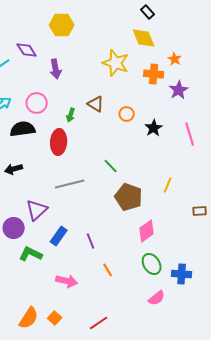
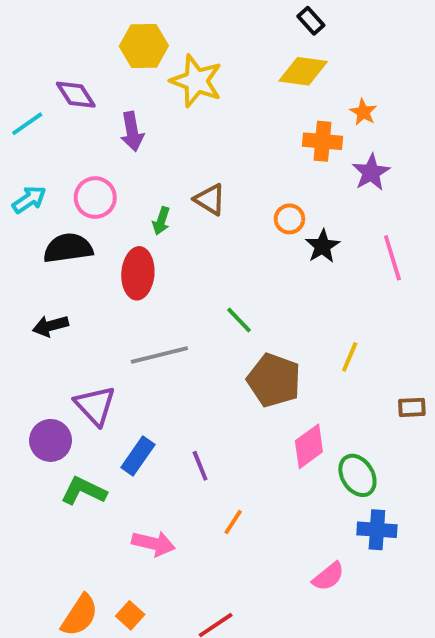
yellow diamond: (144, 38) -> (303, 71), turned -60
yellow star: (116, 63) -> (196, 81), moved
orange circle: (127, 114) -> (289, 219), moved
purple triangle: (37, 210) -> (95, 405), turned -30
green ellipse: (152, 264) -> (357, 475), moved
orange line: (108, 270) -> (233, 522), turned 64

